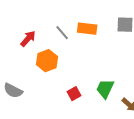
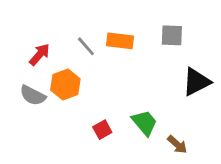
green trapezoid: (105, 89) -> (145, 123), turned 115
gray semicircle: (13, 91) -> (33, 95), moved

